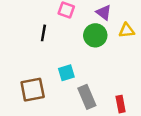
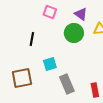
black line: (43, 33) -> (32, 39), moved

